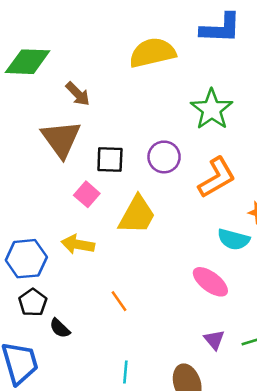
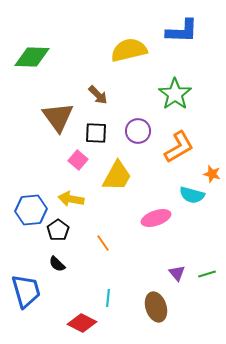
brown arrow: (78, 94) -> (98, 95), moved
pink ellipse: (210, 282) -> (156, 218), moved, turned -56
black pentagon: (33, 302) -> (58, 230), moved

